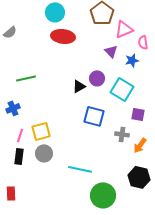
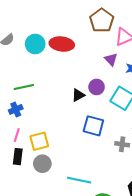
cyan circle: (55, 12) -> (35, 44), moved
blue cross: (13, 108) -> (16, 109), moved
pink line: (20, 135) -> (17, 135), moved
black rectangle: (19, 156) -> (18, 157), moved

